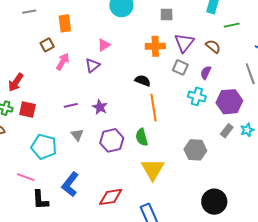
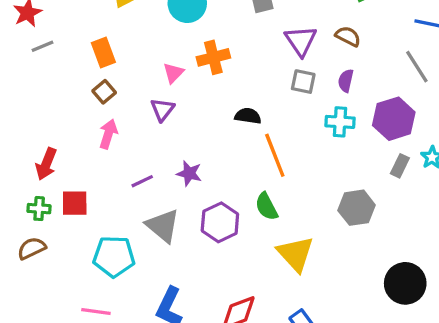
brown square: (47, 45) -> (104, 92), moved
orange cross: (155, 46) -> (213, 57), moved
pink arrow: (63, 62) -> (108, 134), moved
gray triangle: (77, 135) -> (163, 226), size x1.6

